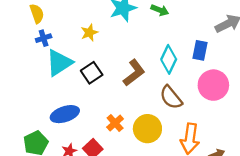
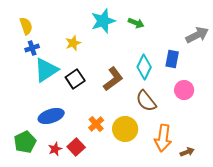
pink circle: (213, 85) -> (184, 90), size x0.7

